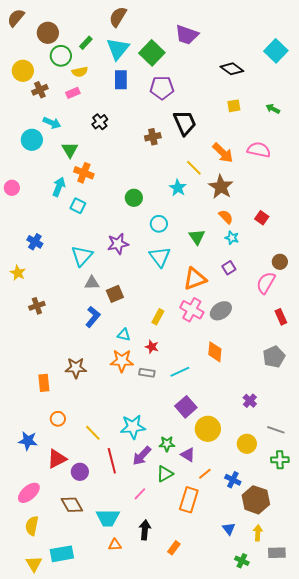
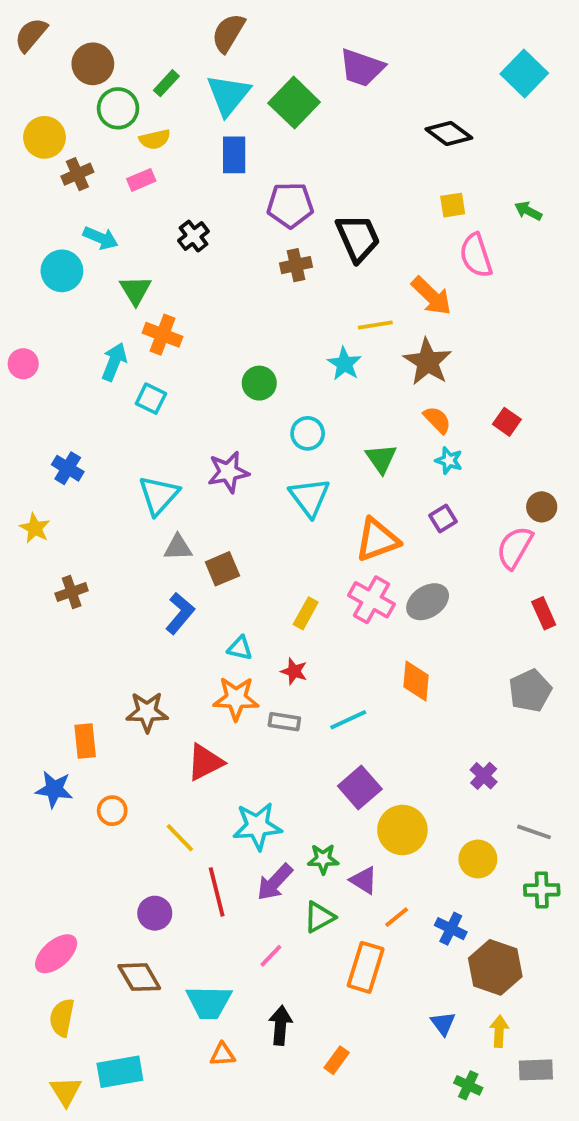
cyan square: (276, 51) -> (524, 74), moved
purple pentagon: (162, 88) -> (290, 205), moved
pink semicircle: (259, 150) -> (476, 255), moved, turned -120
yellow line: (194, 168) -> (375, 325), turned -54
blue star: (28, 441) -> (54, 789), moved
red triangle: (57, 459) -> (205, 762), moved

